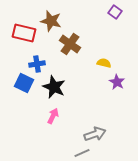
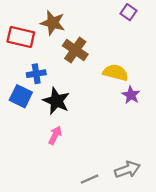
yellow semicircle: (104, 63) -> (116, 73), size x1.5
gray arrow: (95, 134) -> (127, 170), moved

